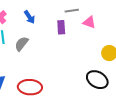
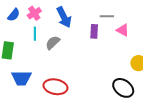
blue arrow: (30, 17) -> (64, 17), size x1.5

